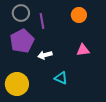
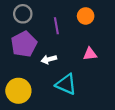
purple line: (42, 21) -> (56, 26), moved
cyan triangle: (61, 78) -> (66, 84), size x1.5

